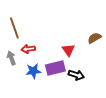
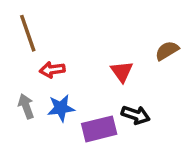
gray arrow: (11, 58) -> (26, 106), moved
purple rectangle: (55, 68) -> (99, 129), moved

